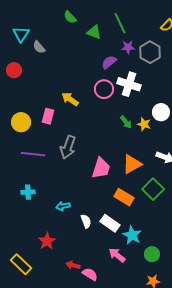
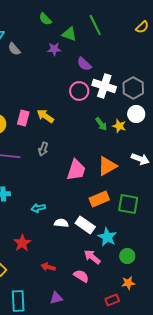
purple star: (128, 47) -> (54, 49), moved
gray hexagon: (150, 52) -> (133, 88), moved
purple semicircle: (109, 62) -> (84, 64), turned -98
yellow arrow: (70, 99) -> (45, 116), moved
gray arrow: (68, 147) -> (43, 149), size x0.6
green square: (153, 189) -> (128, 204), moved, turned -35
orange rectangle: (124, 197) -> (99, 199), turned -54
white semicircle: (86, 221) -> (61, 223), turned -64
pink semicircle: (90, 274) -> (81, 276), moved

